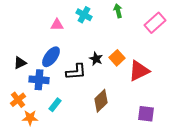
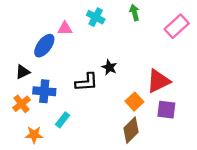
blue ellipse: (51, 57) -> (44, 46), moved
orange square: (117, 58) -> (134, 102), moved
orange cross: (18, 100) -> (21, 104), moved
brown diamond: (101, 101) -> (131, 130), moved
purple square: (146, 114) -> (166, 110), moved

